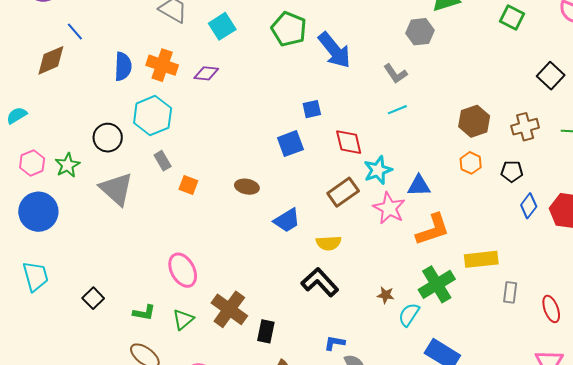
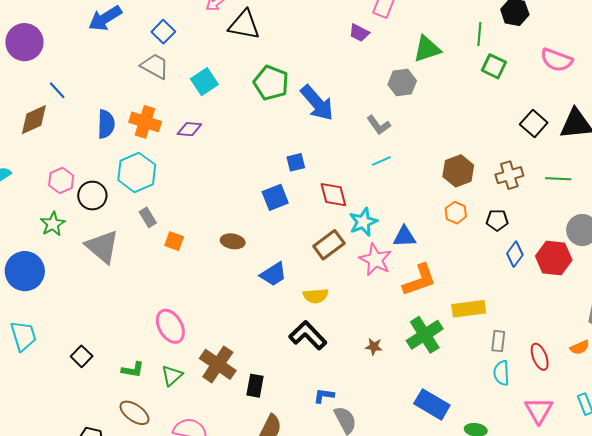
pink hexagon: (32, 163) -> (61, 181), moved
cyan semicircle: (409, 315) -> (501, 373), moved, turned -35

